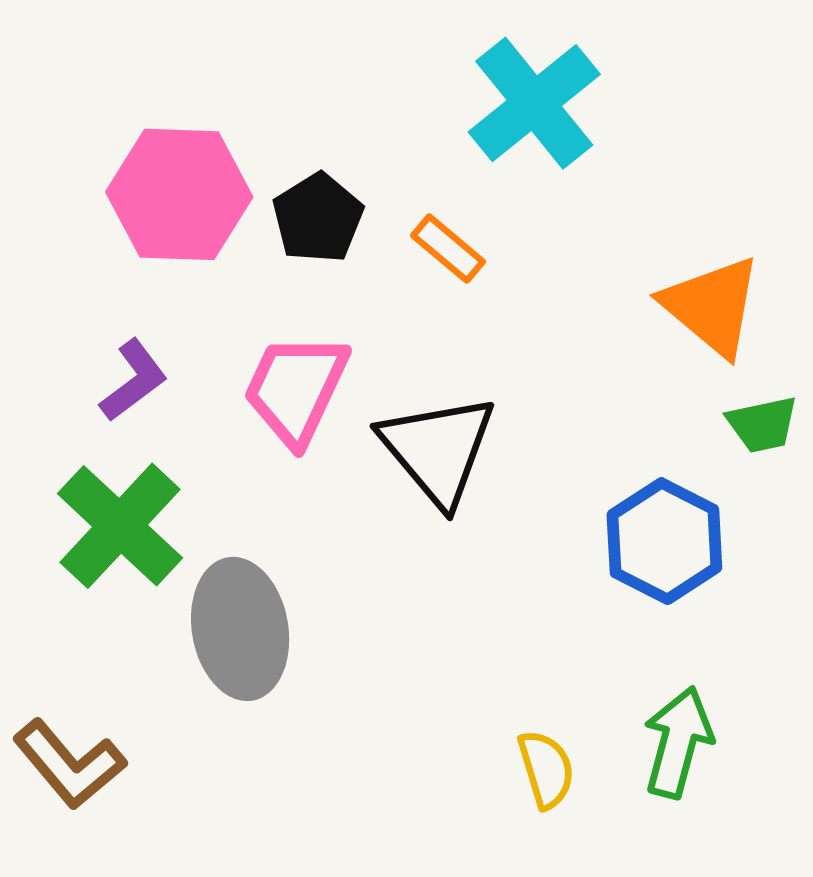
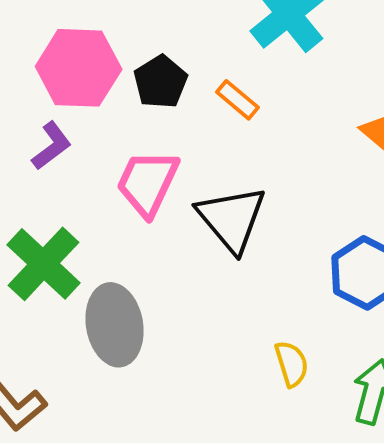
purple L-shape: (134, 380) -> (52, 146), moved
yellow semicircle: (546, 769) -> (292, 364), moved

